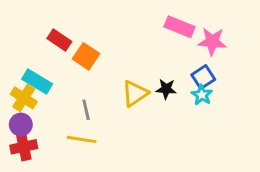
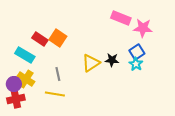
red rectangle: (59, 40) -> (40, 39), moved
yellow cross: (24, 98) -> (26, 79), moved

